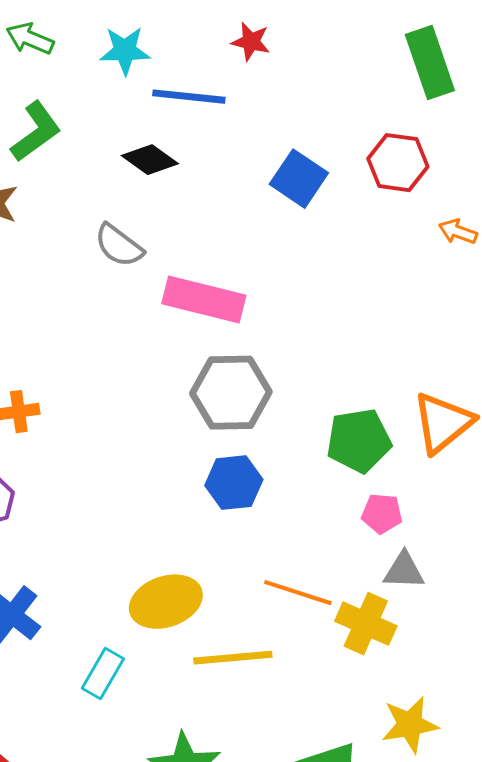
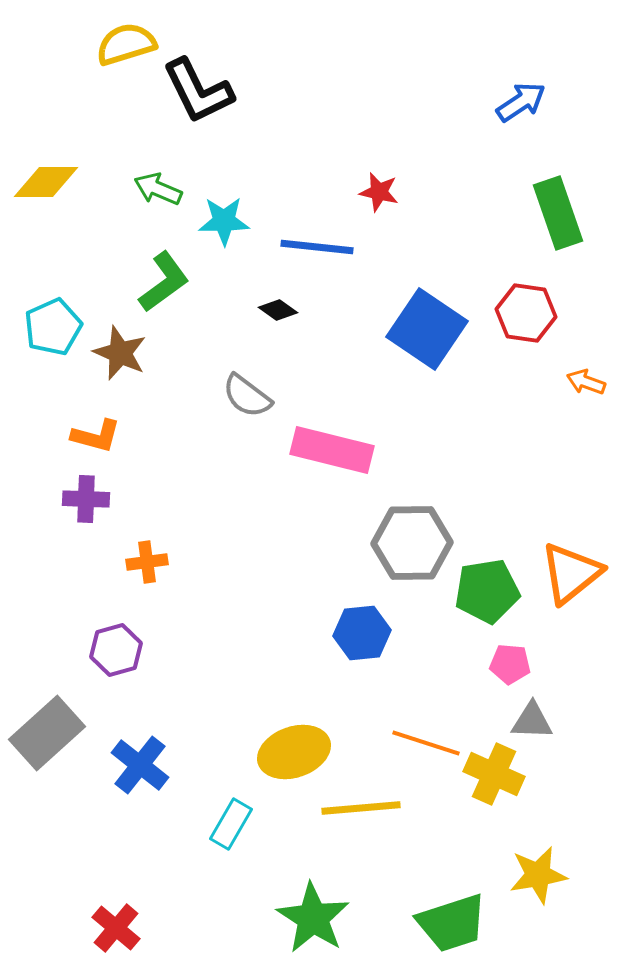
cyan star: (125, 51) -> (224, 221), moved
black diamond: (150, 160) -> (278, 310), size x0.7
blue square: (299, 179) -> (427, 329), size x1.4
gray hexagon: (231, 393) -> (412, 543), moved

